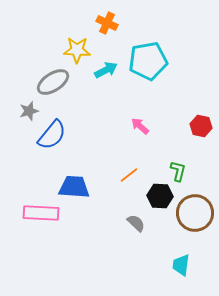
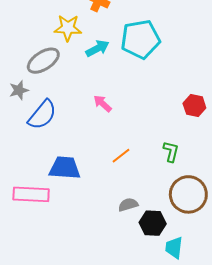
pink arrow: (140, 126) -> (103, 104), moved
black hexagon: (160, 196) -> (153, 223), moved
gray semicircle: (136, 223) -> (128, 205), turned -60

